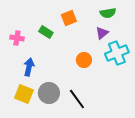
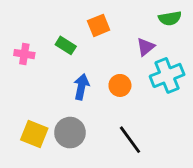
green semicircle: (108, 13) -> (170, 18), moved
blue arrow: (29, 67) -> (81, 87), moved
black line: (77, 99) -> (130, 140), moved

